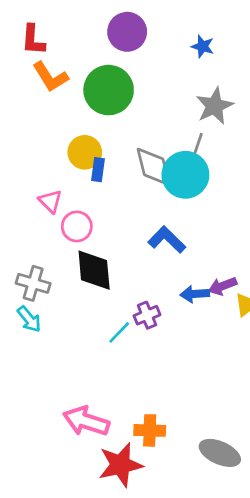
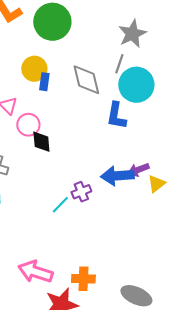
cyan circle: (185, 175) -> (136, 85), moved
blue L-shape: (167, 240) -> (116, 116), moved, turned -124
black diamond: (94, 270) -> (41, 142), moved, size x0.7
blue arrow: (195, 294) -> (117, 176), size x1.5

